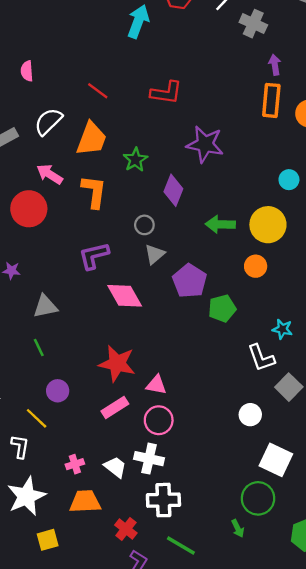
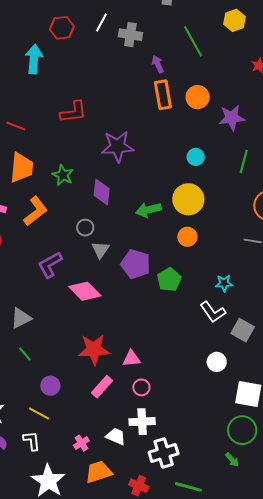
orange L-shape: (94, 192) -> (36, 211), turned 60
pink circle: (159, 420) -> (141, 387), size x0.7

